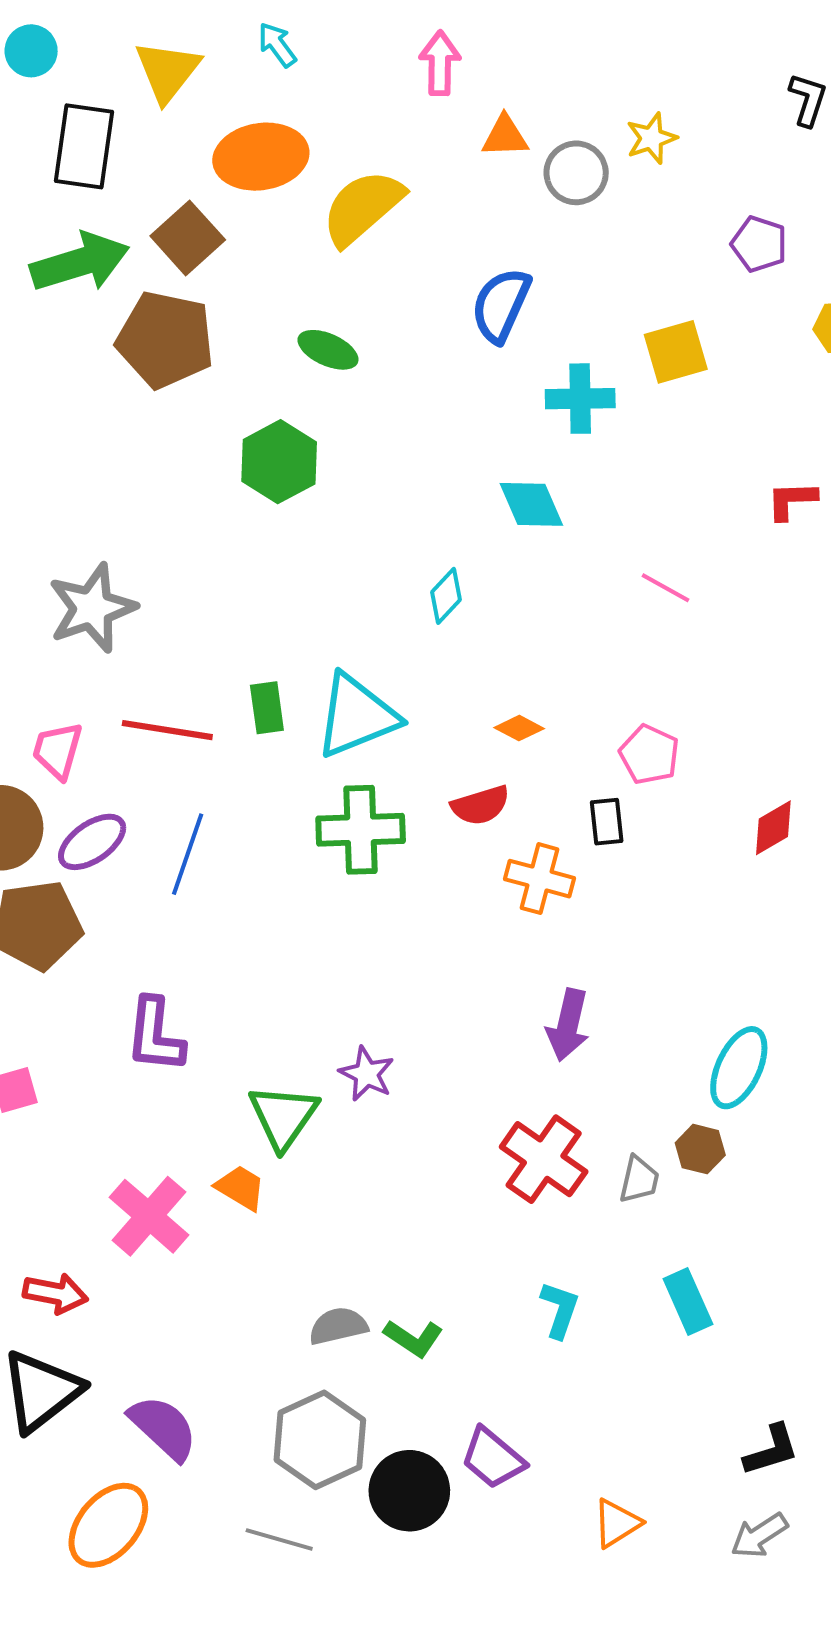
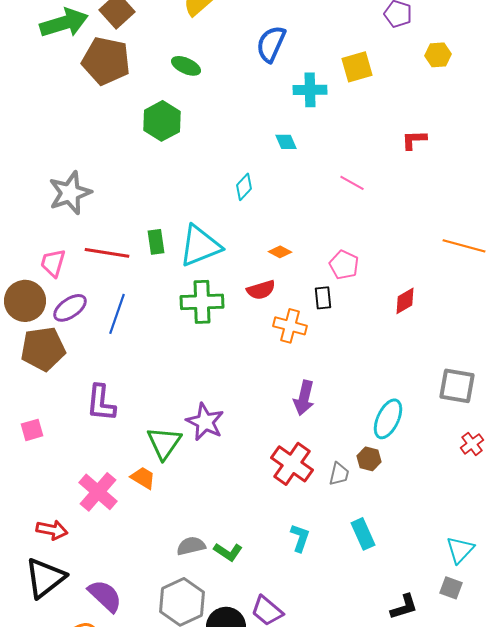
cyan diamond: (531, 504) -> (286, 142), size x0.7
purple star: (367, 1074) -> (205, 422), size x1.4

